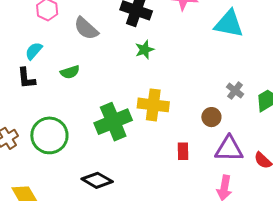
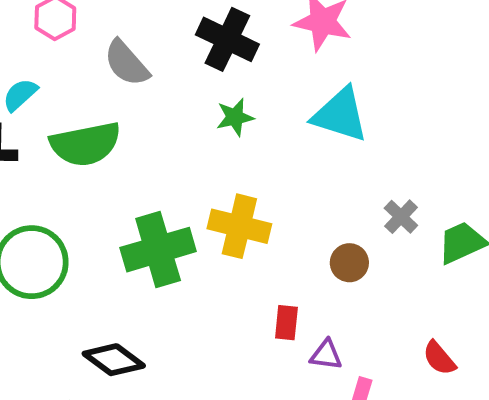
cyan triangle: (229, 24) -> (340, 115), moved
green semicircle: (70, 72) -> (85, 144), size x1.8
purple triangle: (229, 149) -> (326, 355), moved, size x0.6

